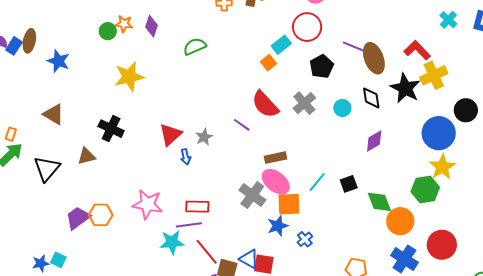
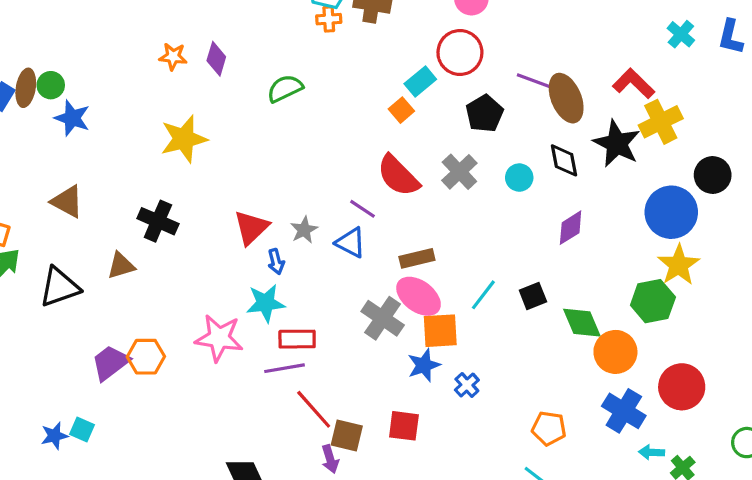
green circle: (108, 31) -> (51, 85), moved
black triangle: (47, 169) -> (59, 287), turned 32
cyan star: (172, 242) -> (266, 303), moved
blue triangle: (249, 259) -> (351, 243), moved

